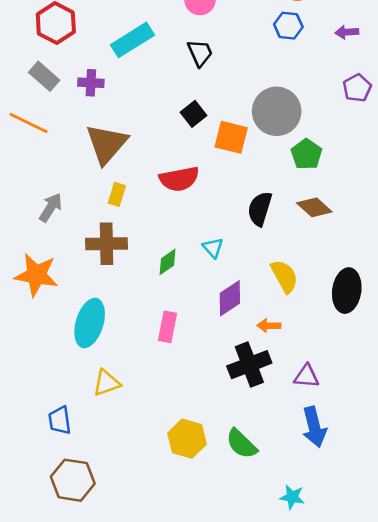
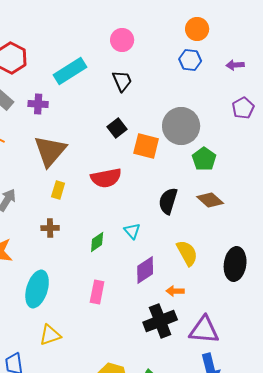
brown cross: (106, 244) -> (50, 228), size x0.6
purple triangle: (306, 376) -> (204, 330), size x1.5

